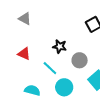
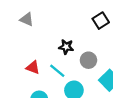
red triangle: (24, 54) -> (33, 67), moved

